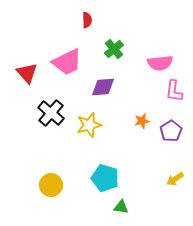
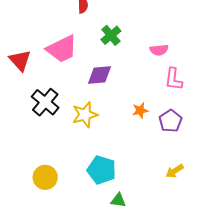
pink semicircle: (160, 63) -> (159, 50), size x0.7

